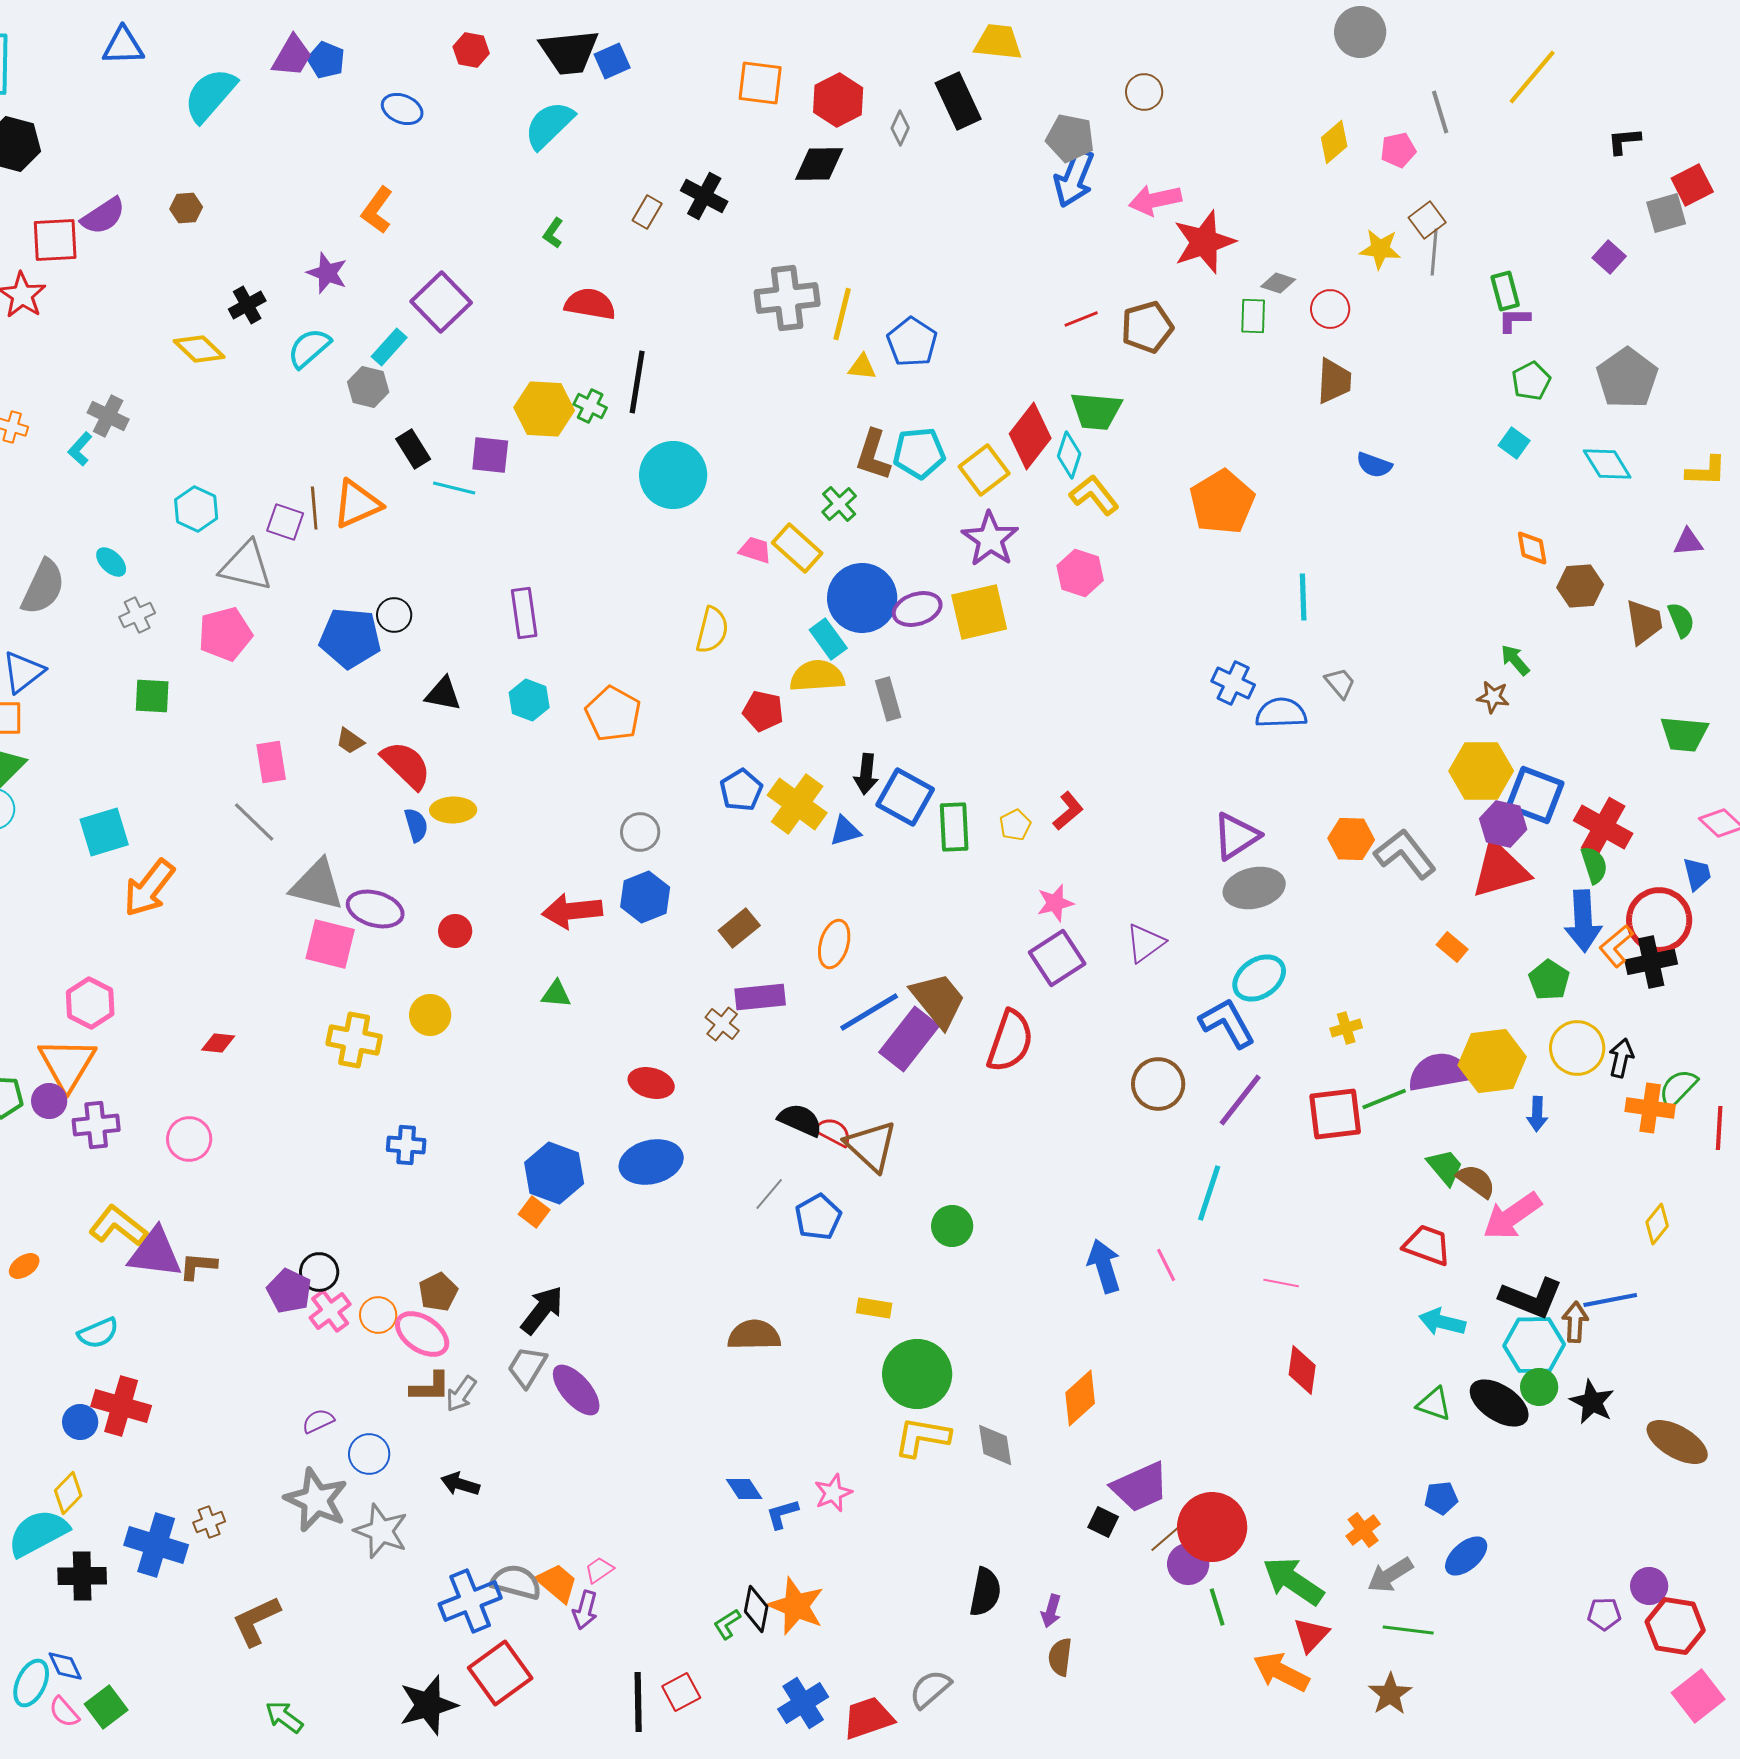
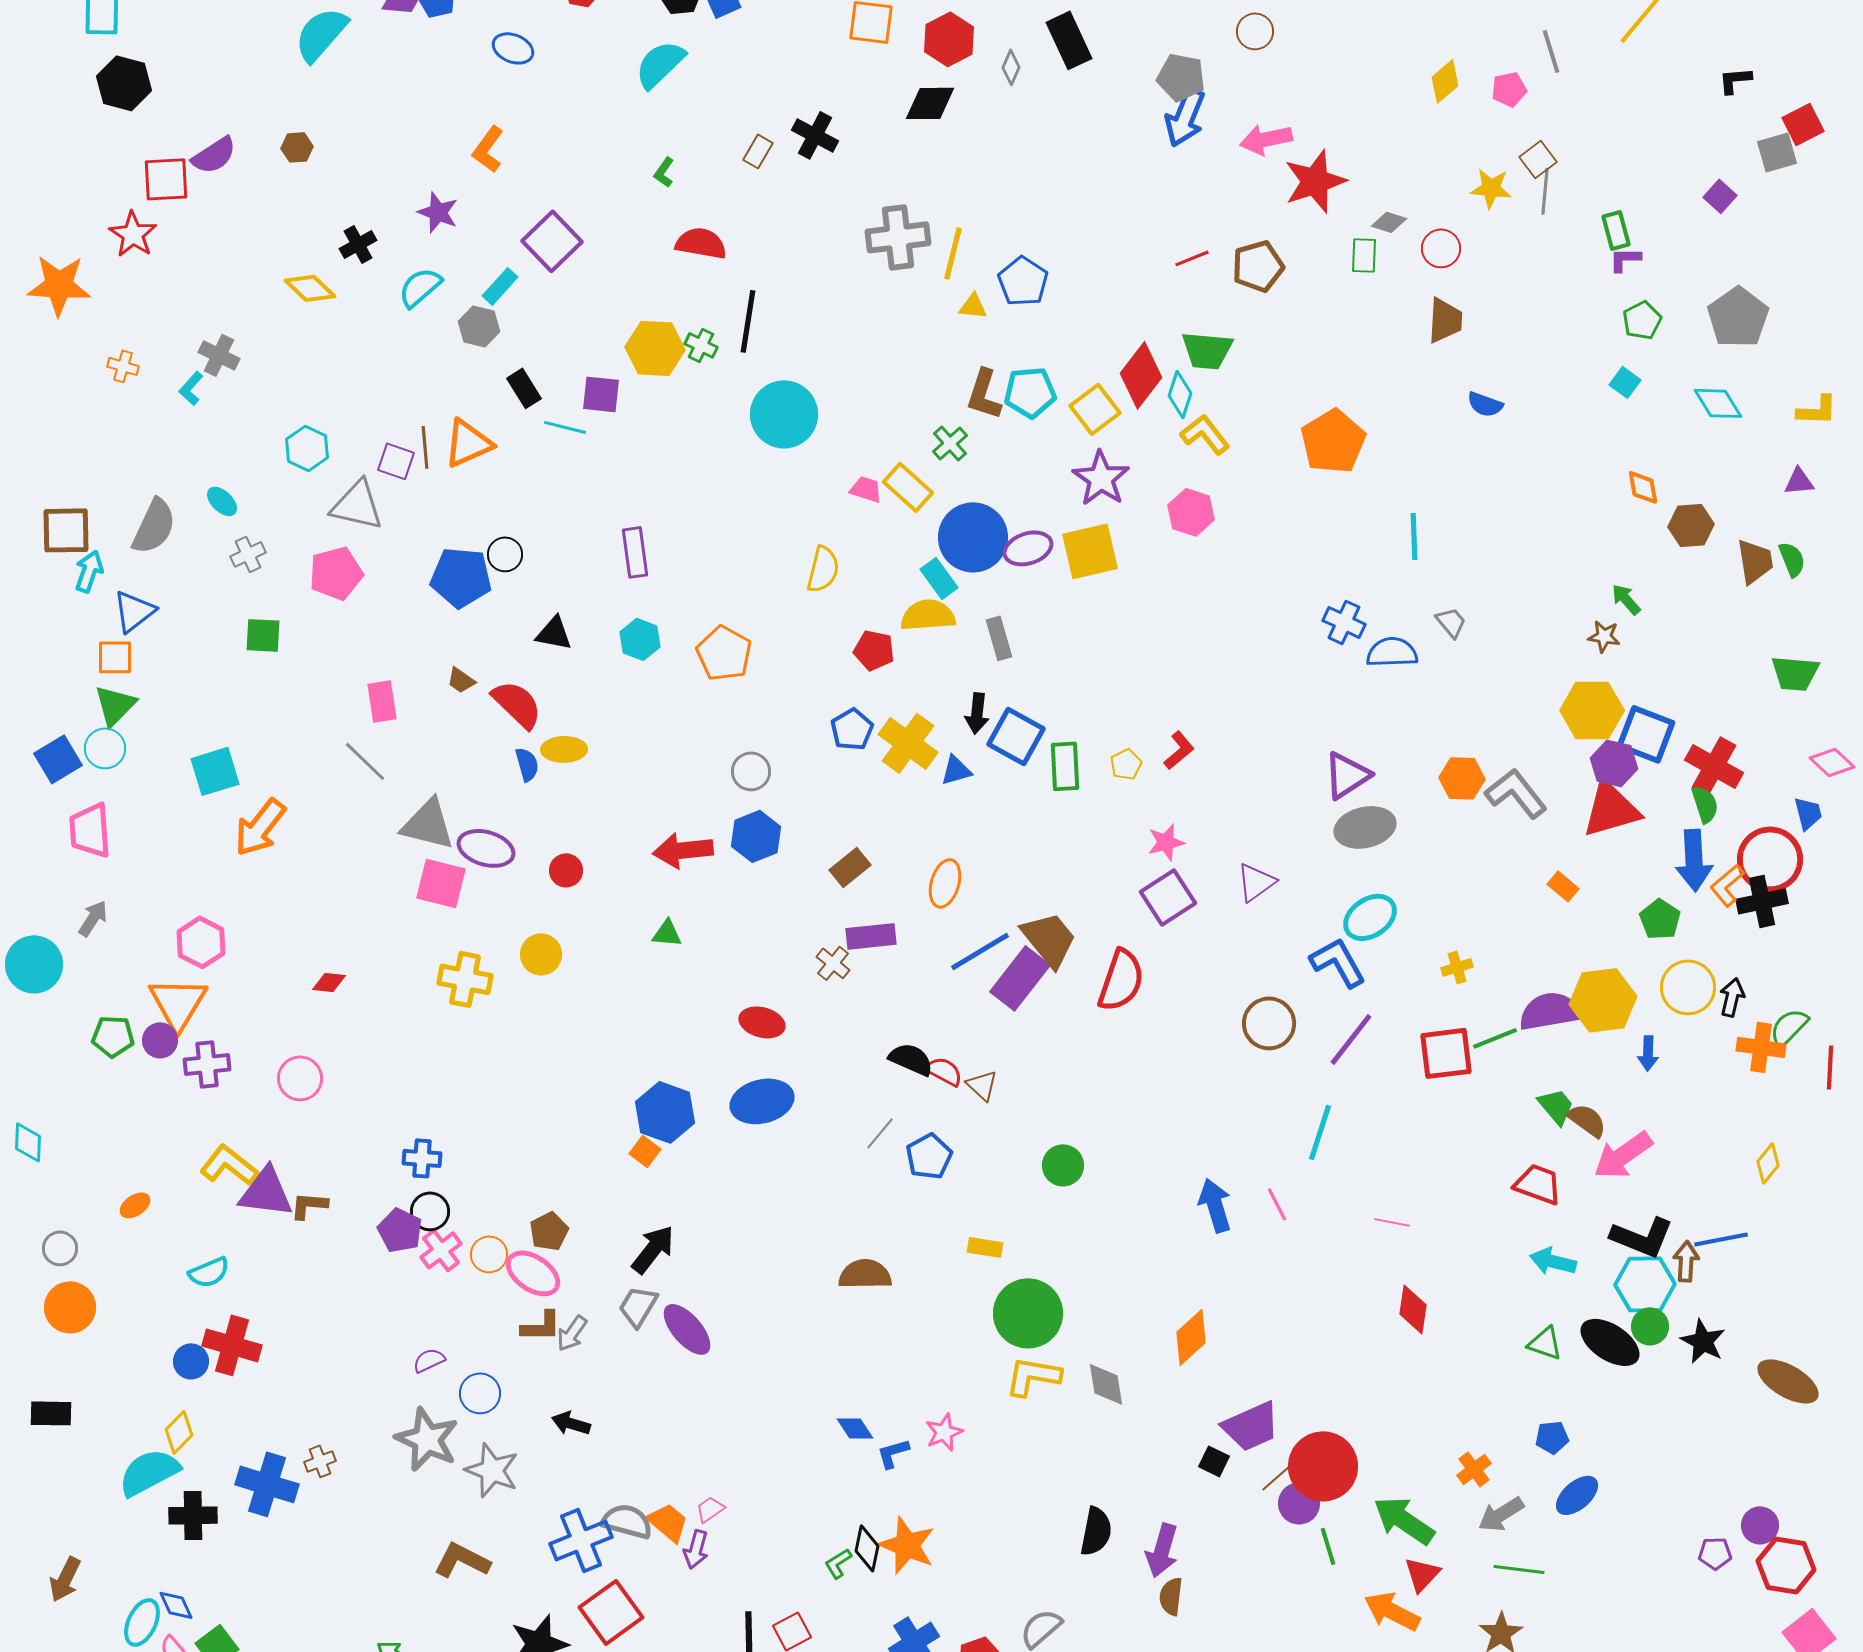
blue cross: (406, 1145) -> (422, 1158), moved
brown triangle: (871, 1146) -> (982, 1085), size x0.6
purple arrow: (1051, 1611) -> (1162, 1550), size x1.6
brown L-shape: (256, 1621) -> (462, 1560), moved, turned 52

